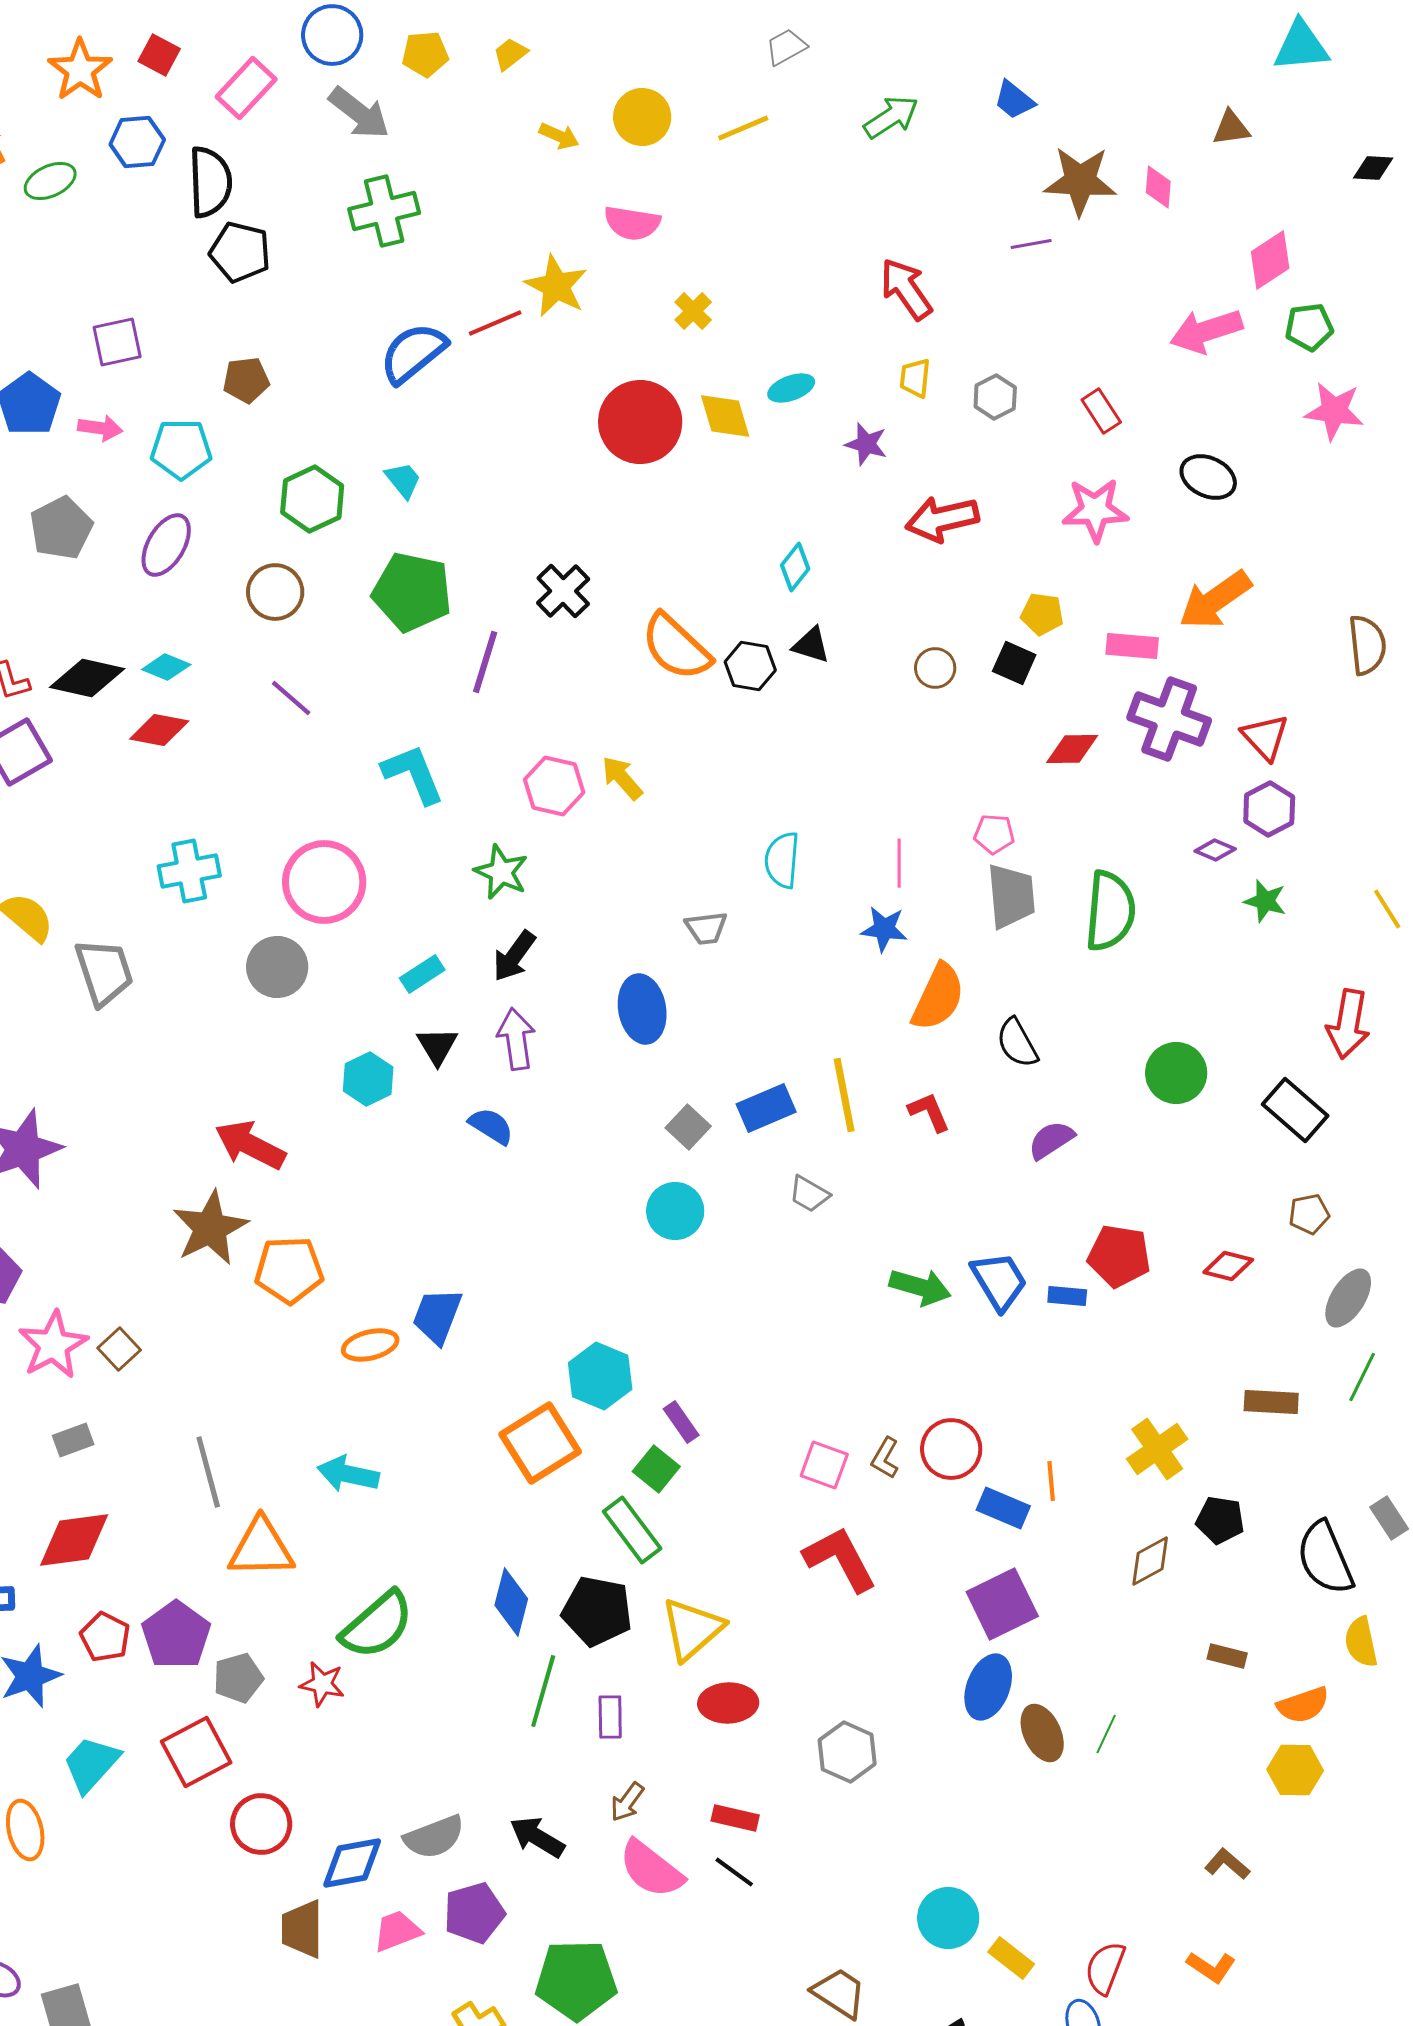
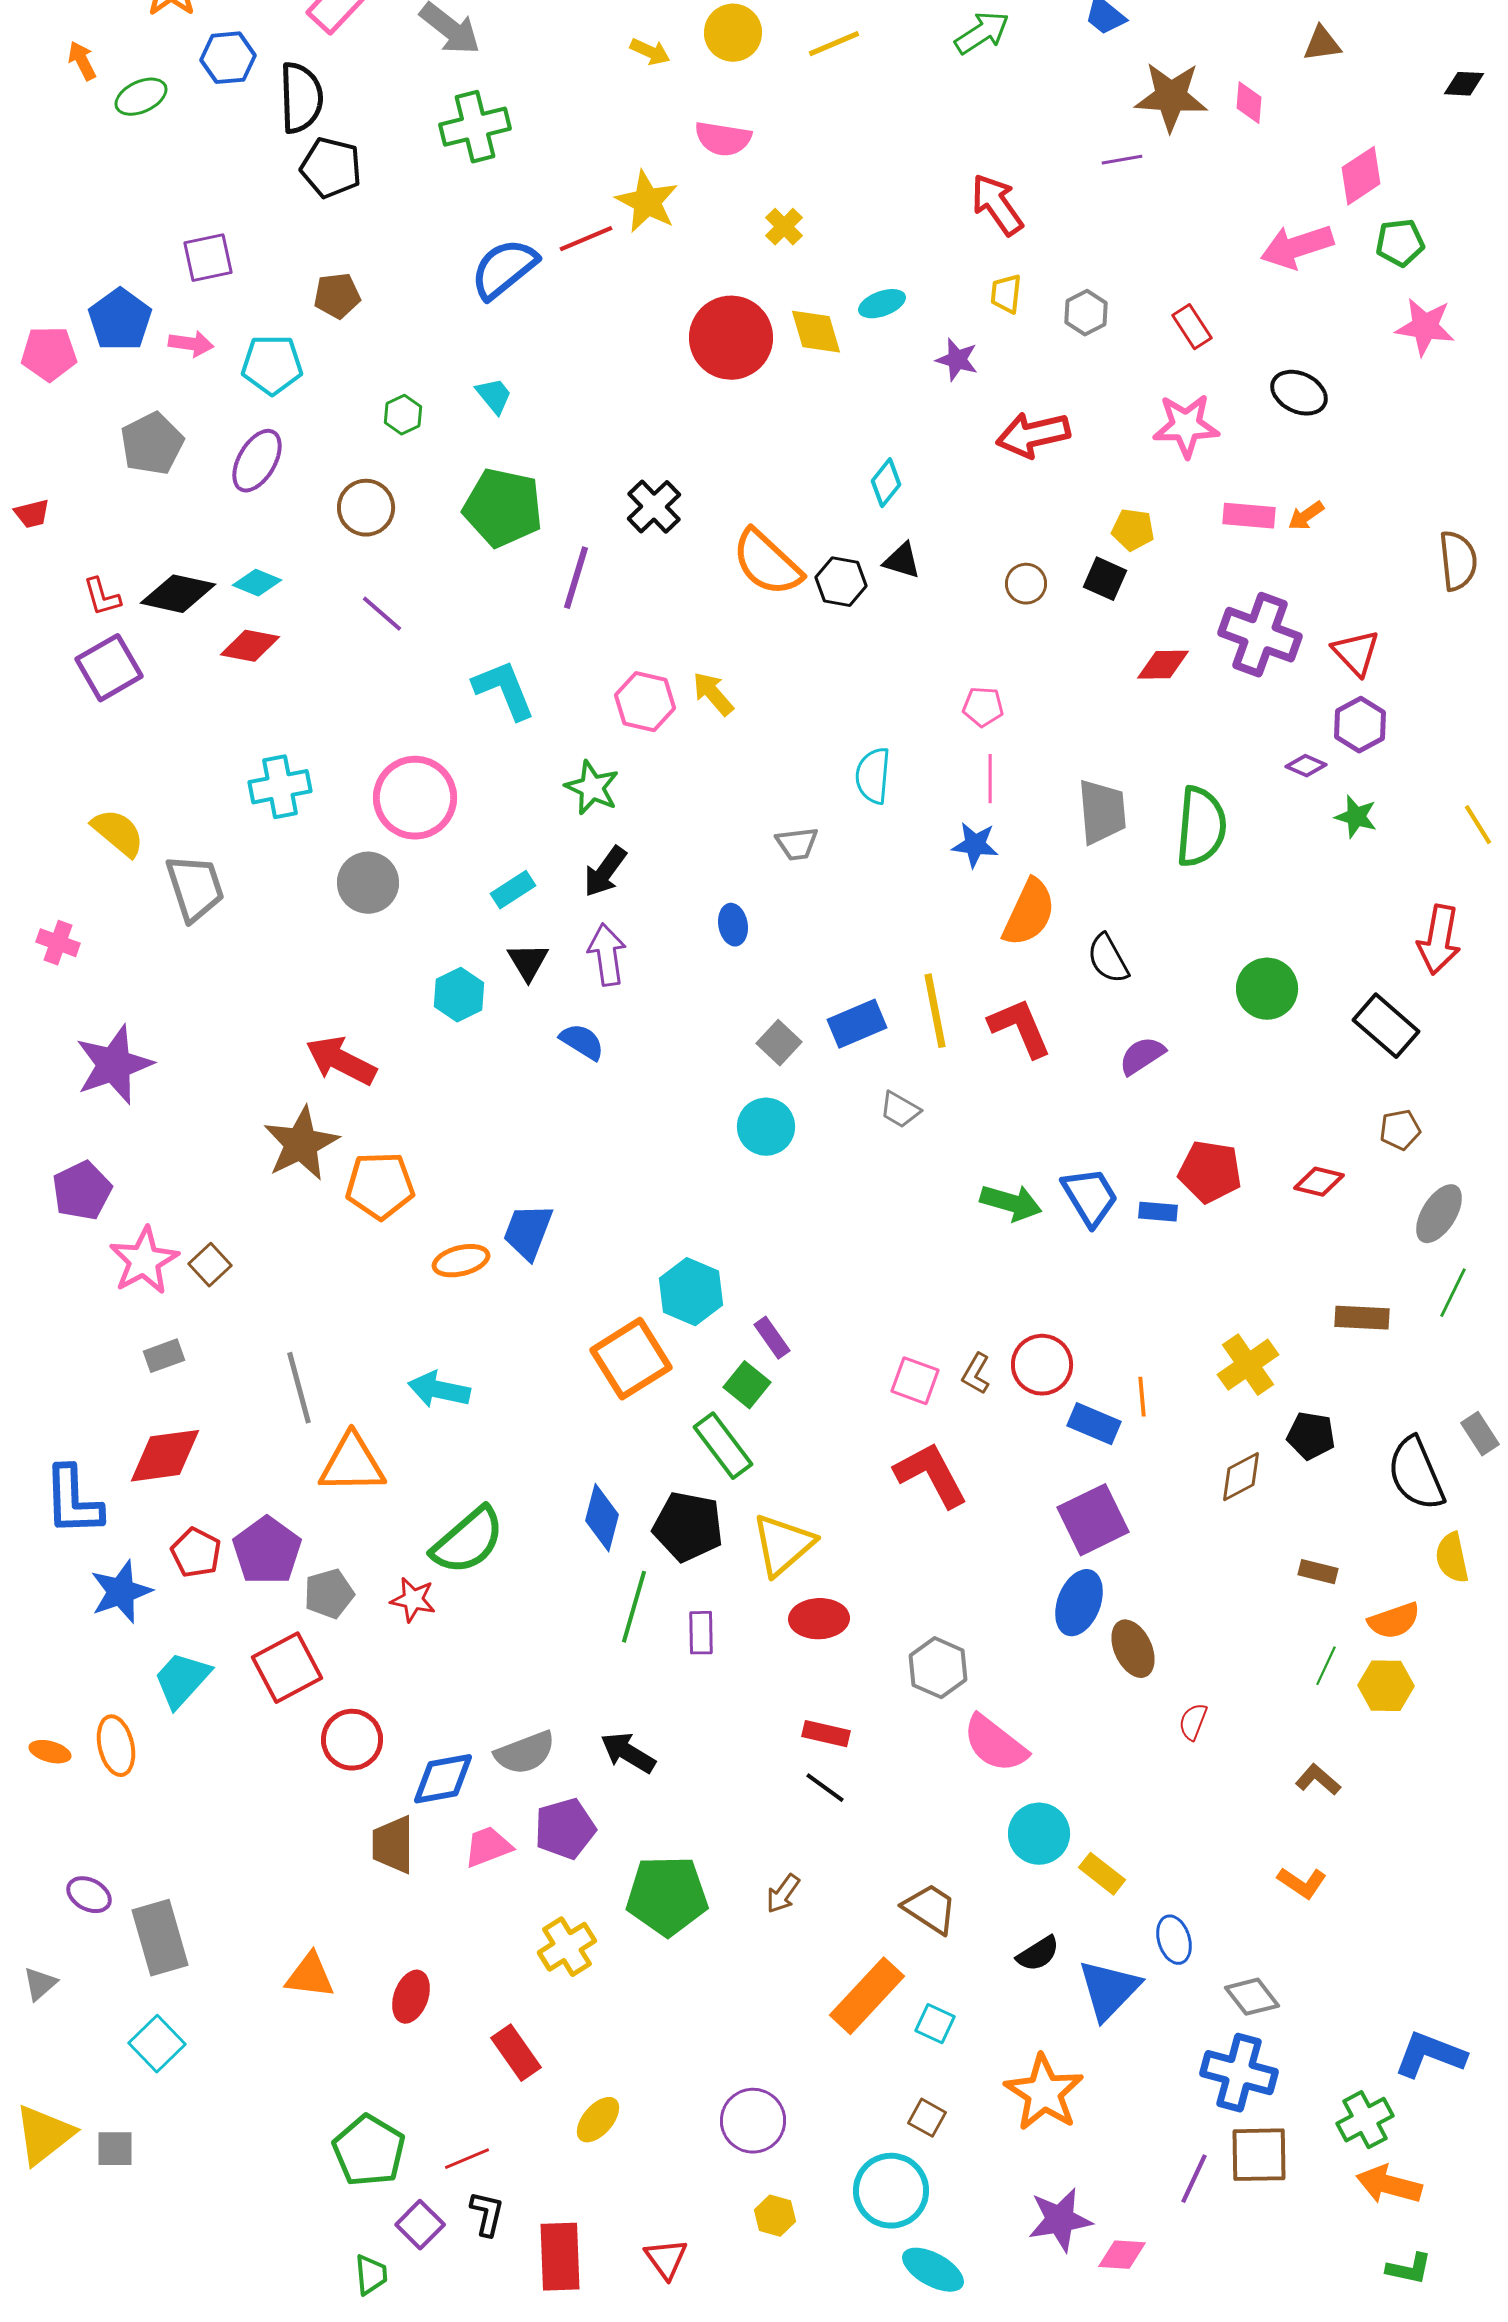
green hexagon: (312, 499) -> (403, 415), size x0.6
orange arrow: (1215, 600) -> (1306, 516), size x0.5
pink rectangle: (1132, 646) -> (1249, 516), moved
pink pentagon: (994, 834) -> (983, 707), moved
blue ellipse: (642, 1009) -> (733, 925), size x0.6
red L-shape: (929, 1112) -> (1020, 1028), size x1.5
green line: (1106, 1734) -> (1326, 1666), moved
brown arrow: (627, 1802) -> (783, 1894), moved
pink semicircle: (651, 1869) -> (995, 1744), moved
red semicircle: (1105, 1968) -> (1193, 1722), moved, size x0.7

